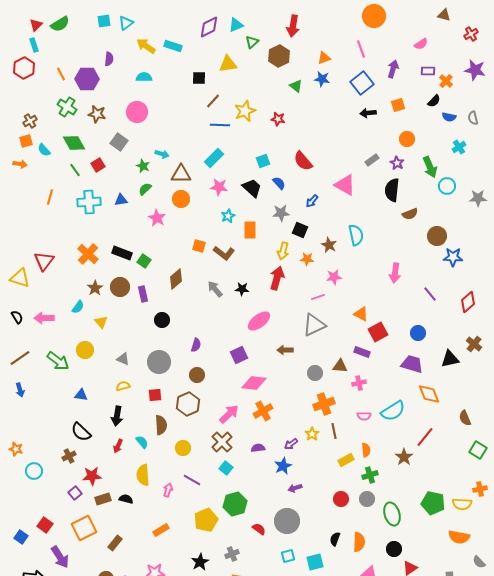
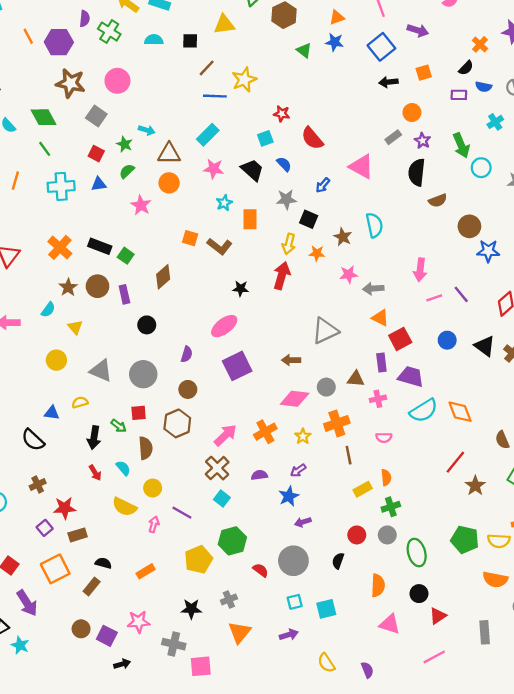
purple arrow: (393, 69) -> (418, 30), turned 90
purple rectangle: (428, 71) -> (459, 95), moved
cyan semicircle: (144, 77) -> (154, 40), moved
green cross: (67, 107) -> (109, 32), moved
brown star: (97, 114) -> (70, 83), size x1.4
red star: (278, 119) -> (282, 114), moved
orange circle: (407, 139) -> (412, 113), moved
red square: (98, 165) -> (96, 154), moved, turned -32
gray arrow: (215, 289) -> (373, 289), moved, turned -54
pink line: (318, 297) -> (434, 298), moved
pink ellipse: (259, 321) -> (224, 326), moved
purple rectangle: (362, 352) -> (381, 362), turned 63
purple square: (239, 355) -> (237, 366), size x1.4
gray triangle: (123, 359) -> (101, 371), size x1.5
black triangle: (450, 359) -> (485, 346), moved, turned 48
green arrow: (58, 361) -> (119, 426), moved, size x0.6
purple trapezoid: (412, 364) -> (411, 377), moved
pink diamond: (254, 383) -> (295, 399), moved
yellow semicircle: (123, 386) -> (80, 402), moved
cyan semicircle: (393, 411) -> (424, 411), moved
black semicircle: (81, 432) -> (33, 440), moved
yellow star: (312, 434) -> (303, 436), moved
red arrow: (118, 446) -> (95, 473), turned -56
yellow circle: (183, 448) -> (153, 488), moved
brown star: (404, 457) -> (475, 486), moved
yellow semicircle: (143, 475) -> (124, 507), turned -60
black semicircle: (126, 499) -> (103, 563), moved
black semicircle: (335, 539) -> (338, 561), moved
black star: (200, 562) -> (191, 609), turned 30

